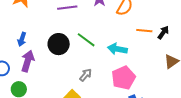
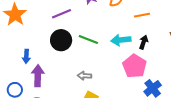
black arrow: (163, 33) -> (144, 42), moved
black circle: (59, 44) -> (61, 40), moved
gray arrow: (86, 75) -> (84, 76), moved, turned -112

